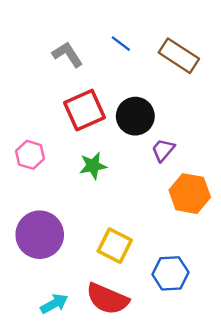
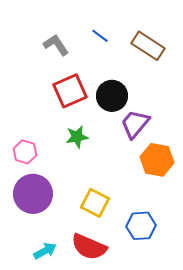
purple trapezoid: (163, 150) -> (135, 124), size x1.5
pink hexagon: (30, 155) -> (25, 152), moved

